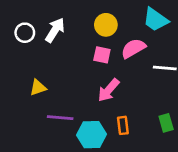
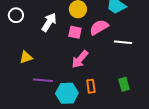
white arrow: (55, 30) -> (49, 22), moved

